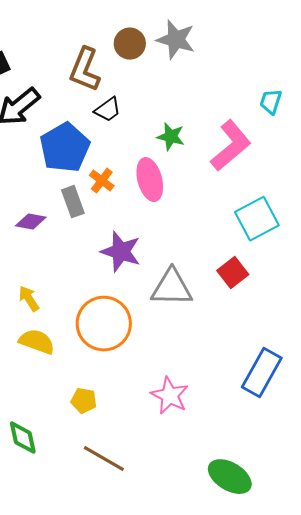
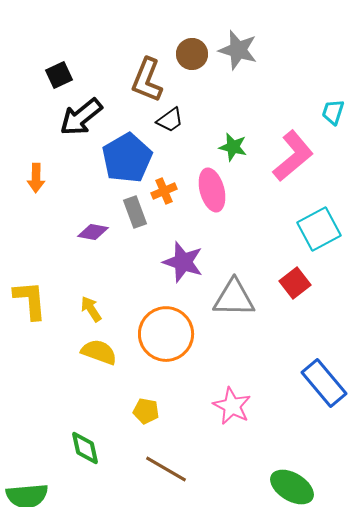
orange cross: (102, 181) -> (164, 191), turned 30
blue rectangle: (262, 373) -> (324, 383), turned -69

